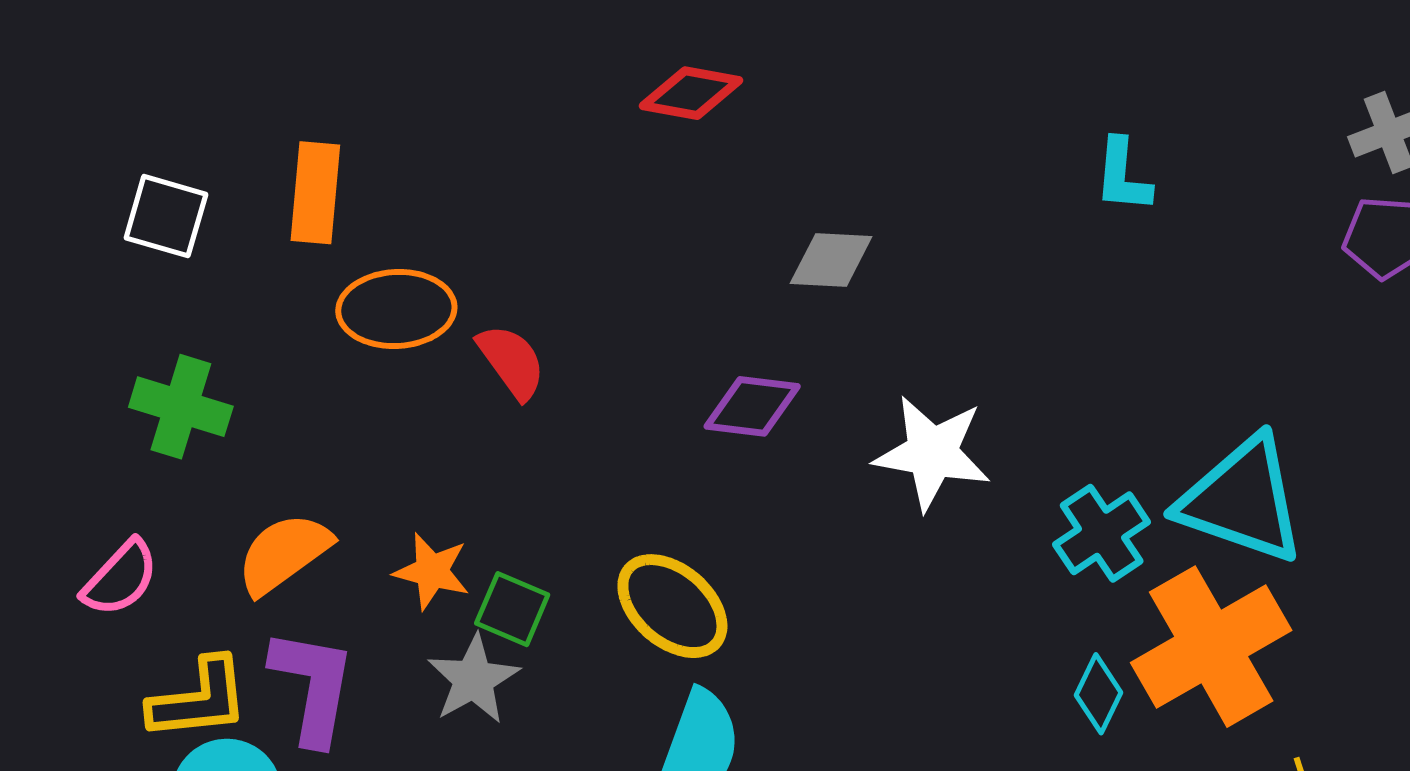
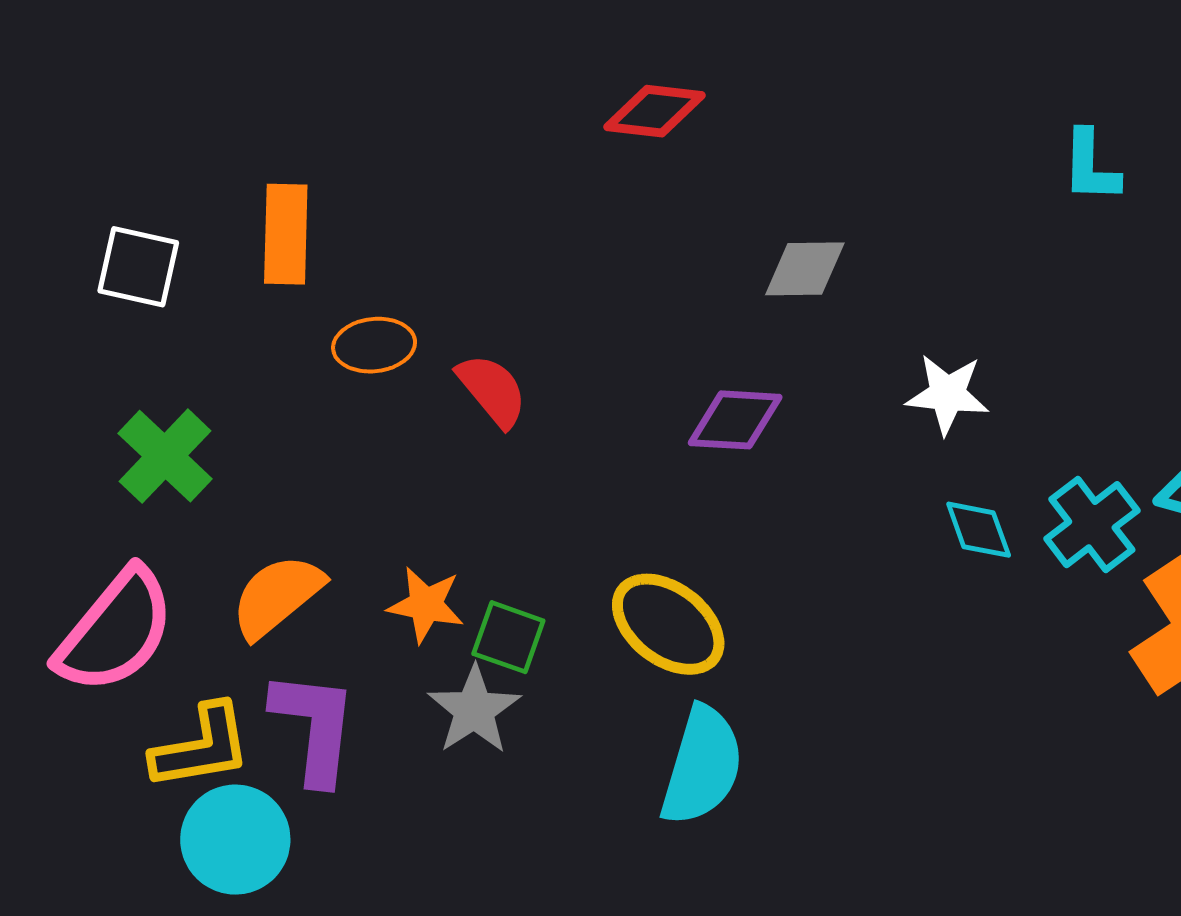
orange ellipse: (396, 309) -> (374, 345), size x0.7
green cross: (181, 407) -> (165, 456), turned 30
white star: (932, 453) -> (947, 394), moved, size x0.7
pink semicircle: (120, 578) -> (115, 631), size x1.6
cyan diamond: (1098, 694) -> (979, 530), moved, turned -42

